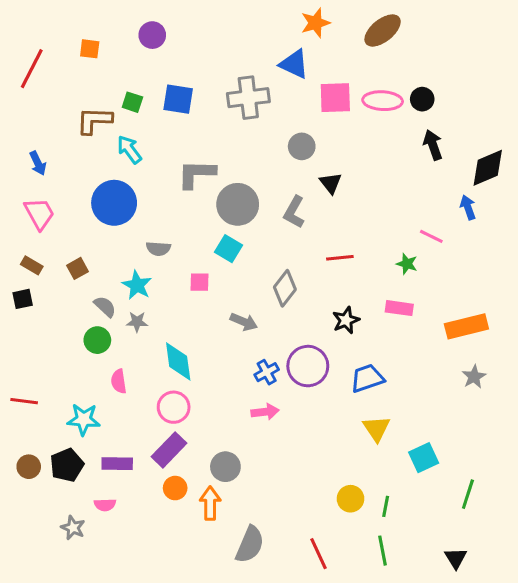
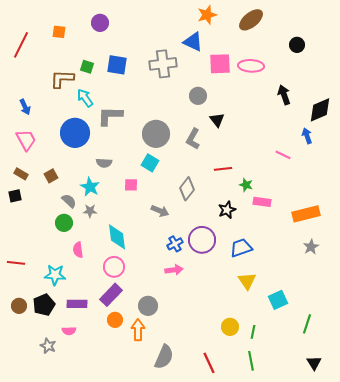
black circle: (422, 99) -> (297, 45), moved
gray L-shape: (196, 174) -> (110, 116), moved
green star: (407, 264) -> (246, 185), moved
black triangle: (456, 558) -> (314, 363), moved

